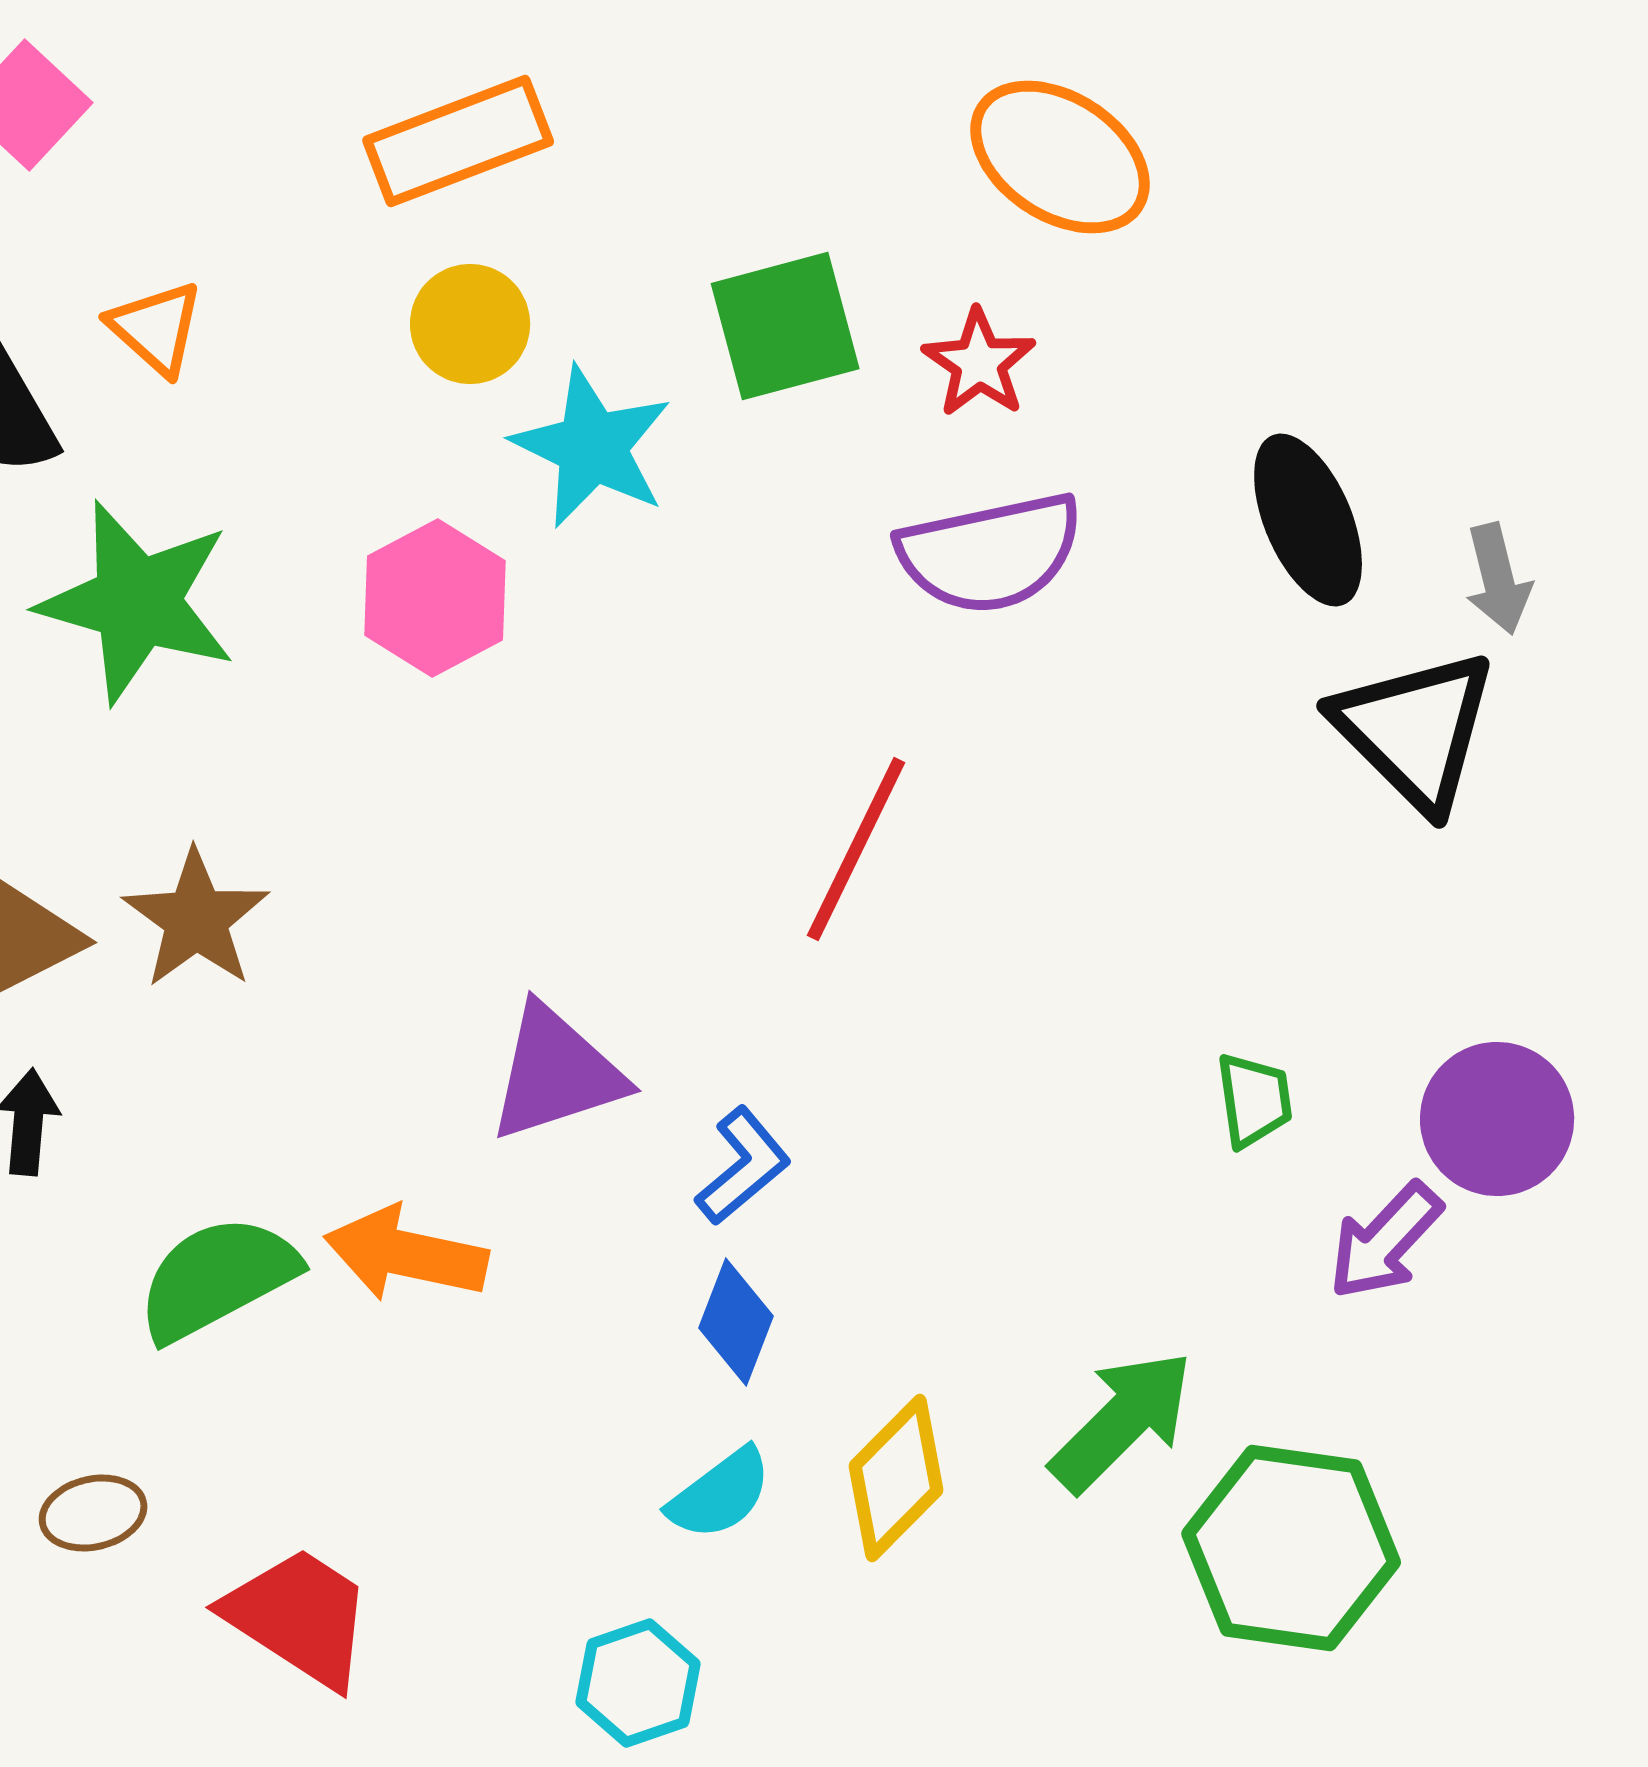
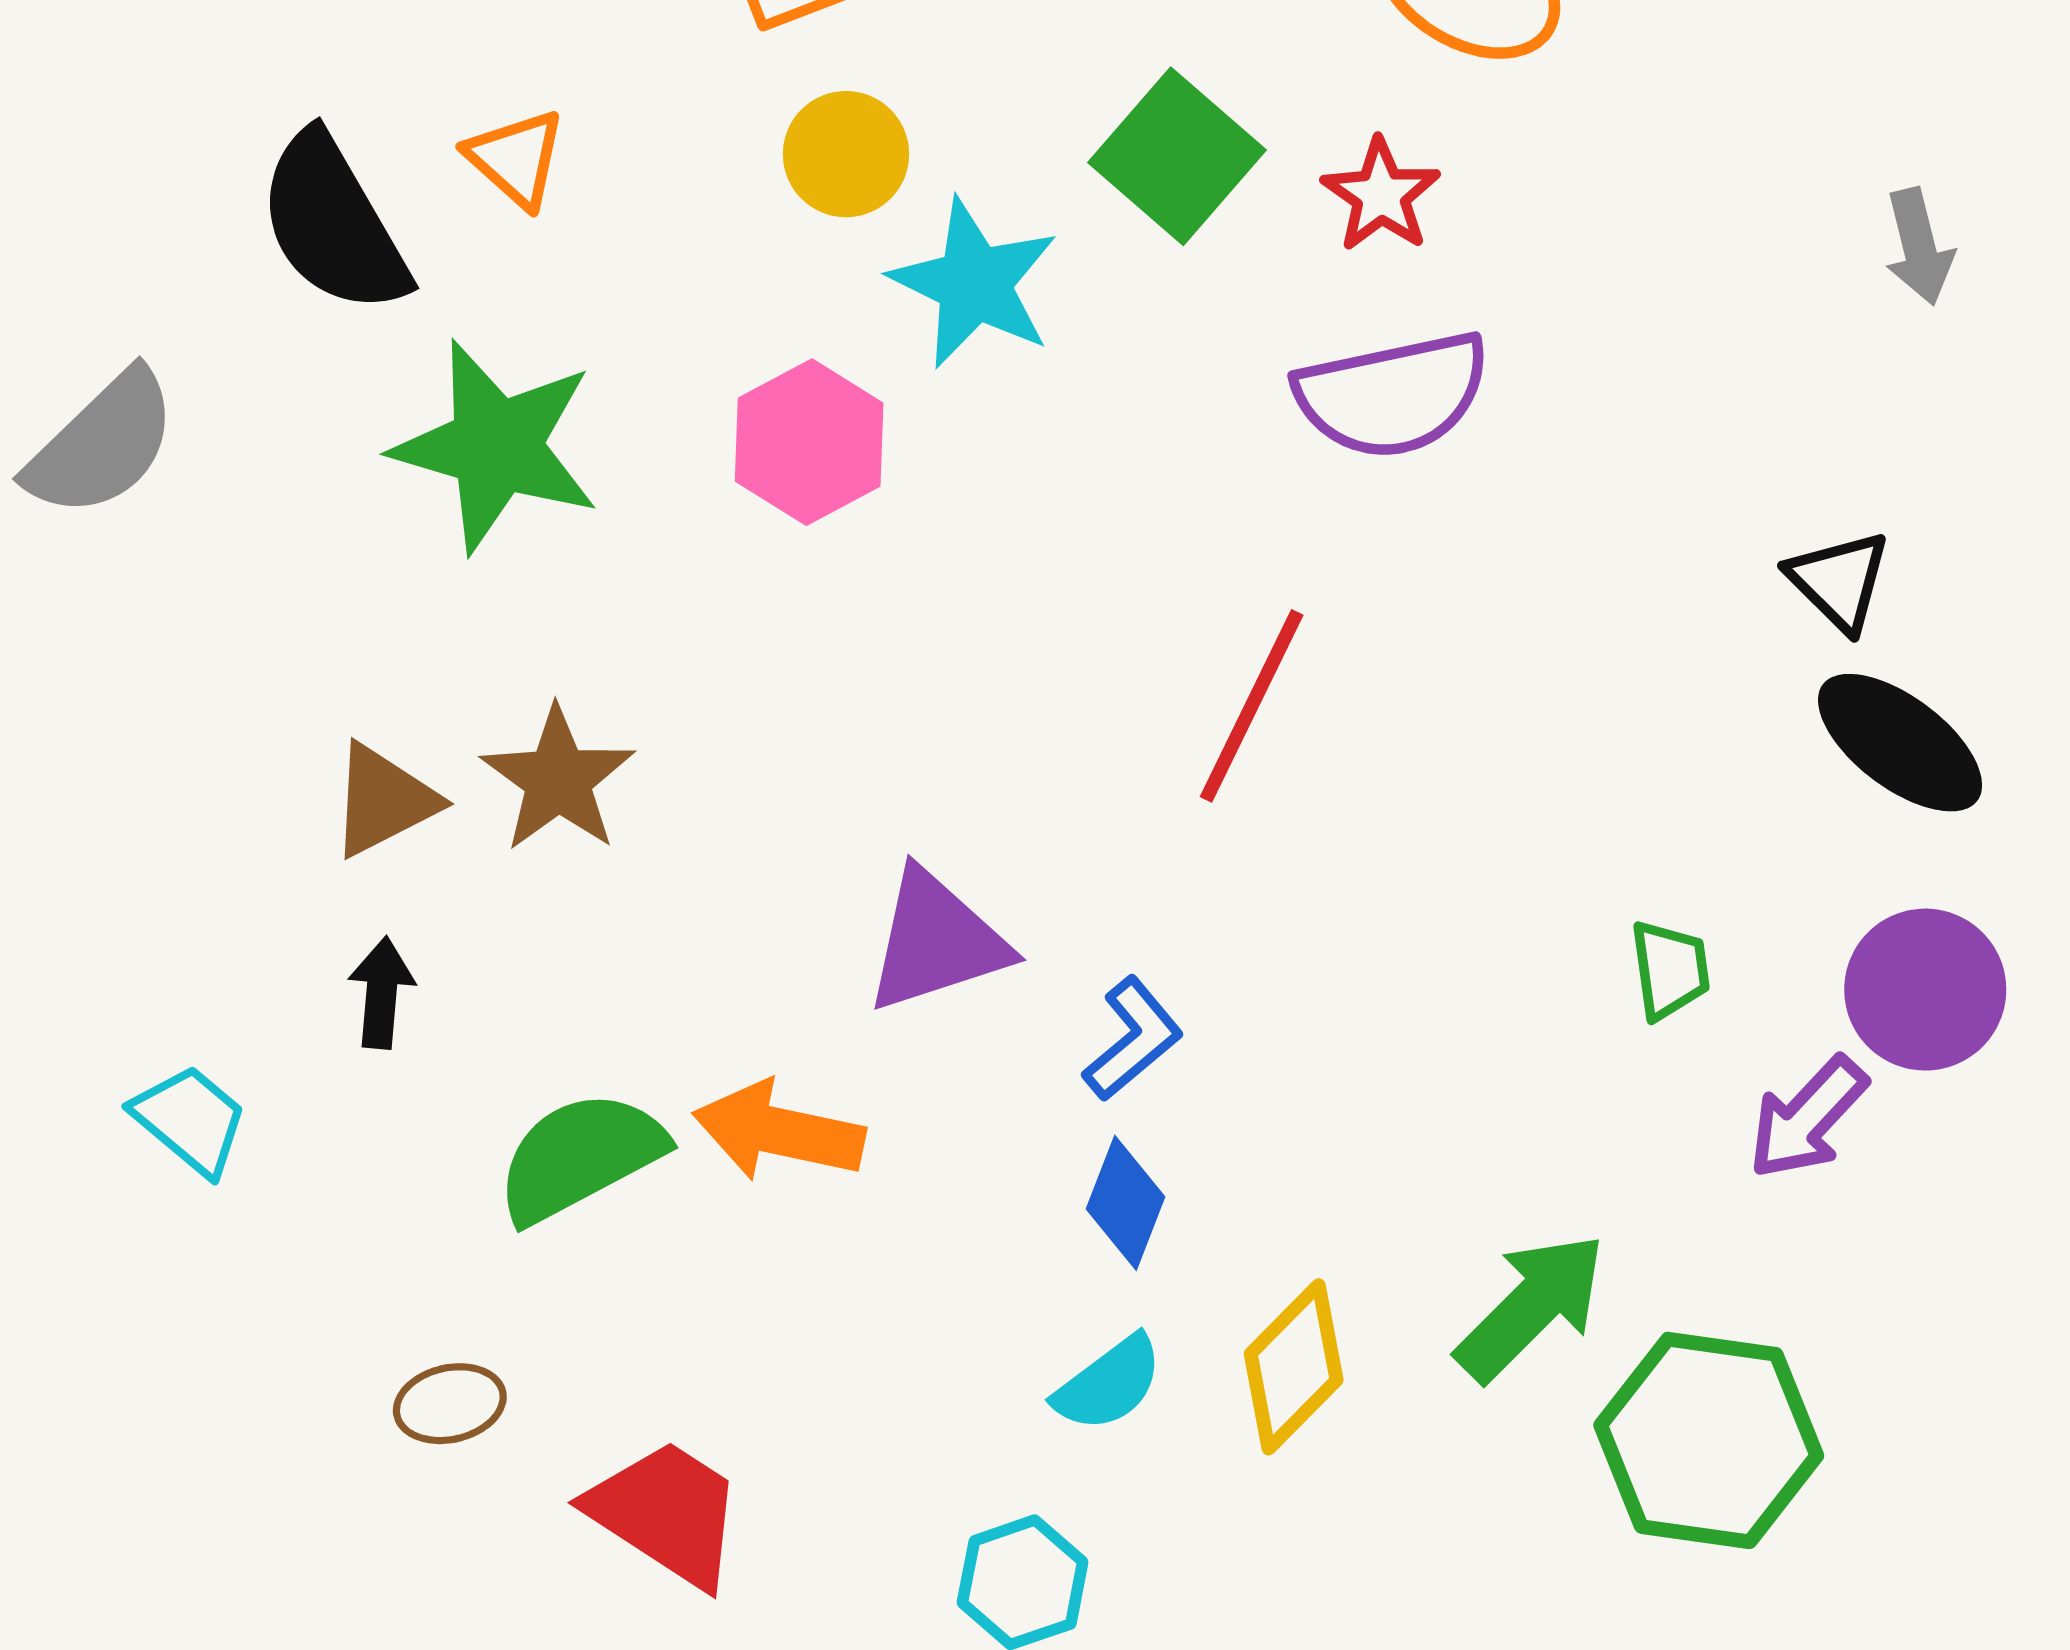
green square: (785, 326) -> (1177, 156), turned -34
black ellipse: (1308, 520) -> (1900, 743), moved, turned -30
gray arrow: (1498, 579) -> (1919, 247), moved
black triangle: (1415, 730) -> (1839, 581), size x0.6

